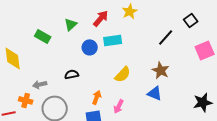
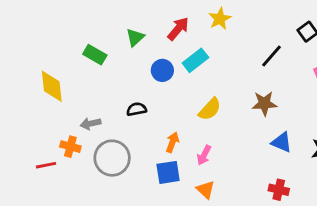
cyan rectangle: (113, 40) -> (195, 60), turned -30
brown star: (161, 70) -> (264, 103), turned -30
blue triangle: (155, 93) -> (282, 142), moved

